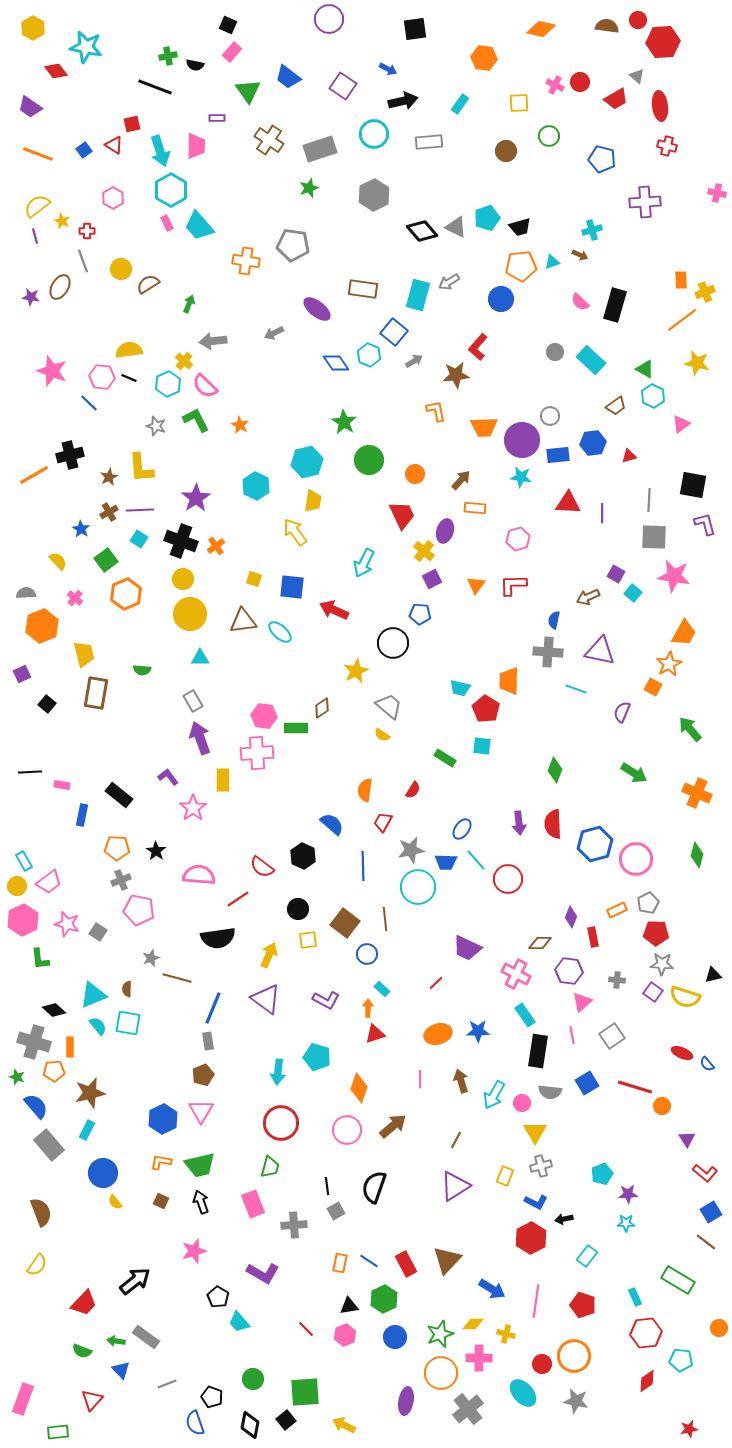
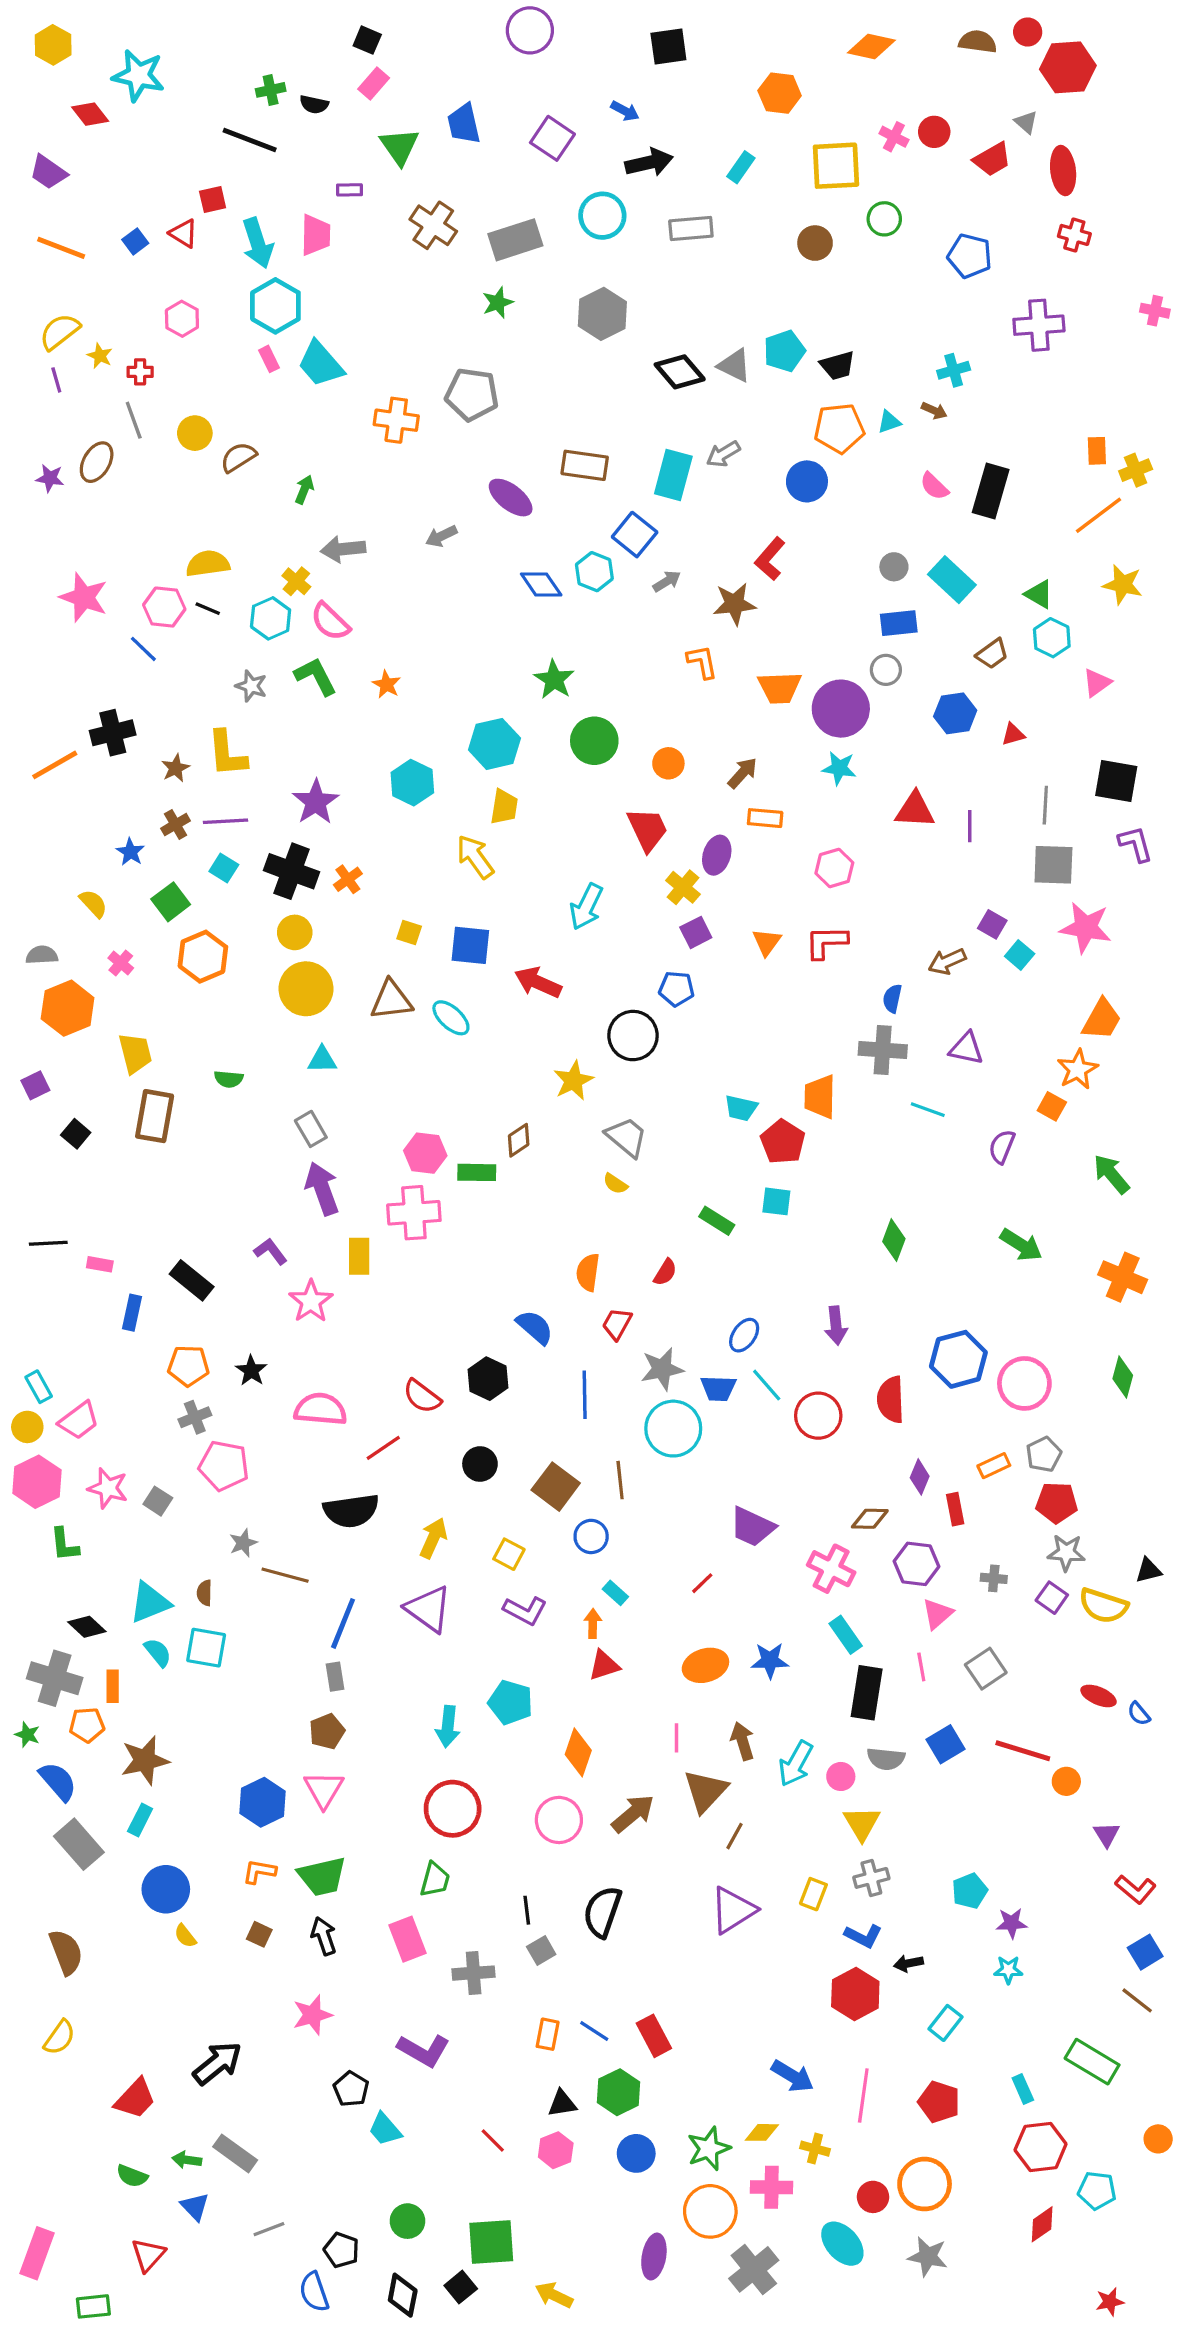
blue trapezoid: (288, 77) -> (464, 124), turned 40
yellow square: (519, 103) -> (836, 166), size x1.6
blue rectangle: (558, 455) -> (899, 623), moved
purple triangle: (600, 651) -> (966, 1048), size x0.7
red semicircle: (553, 824) -> (891, 1400), moved
yellow square: (308, 940) -> (509, 1554), moved, turned 36
brown triangle: (447, 1260) -> (705, 1791), moved

